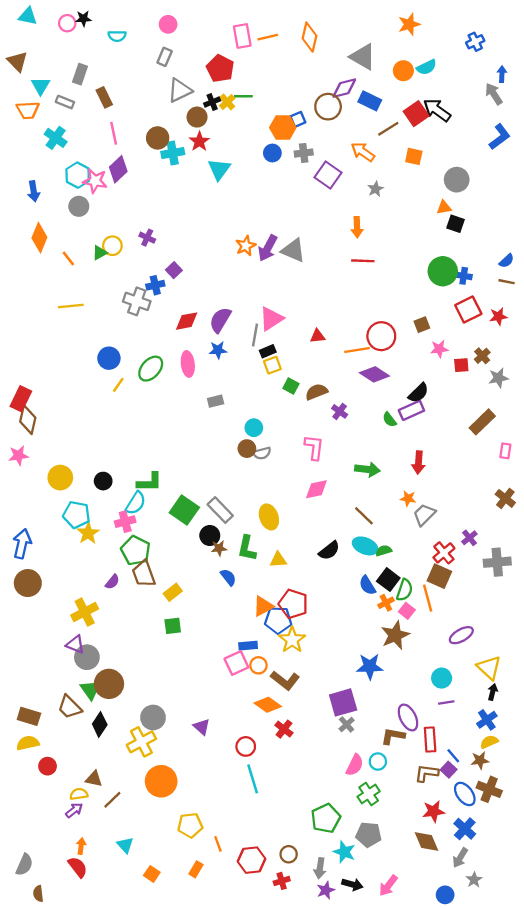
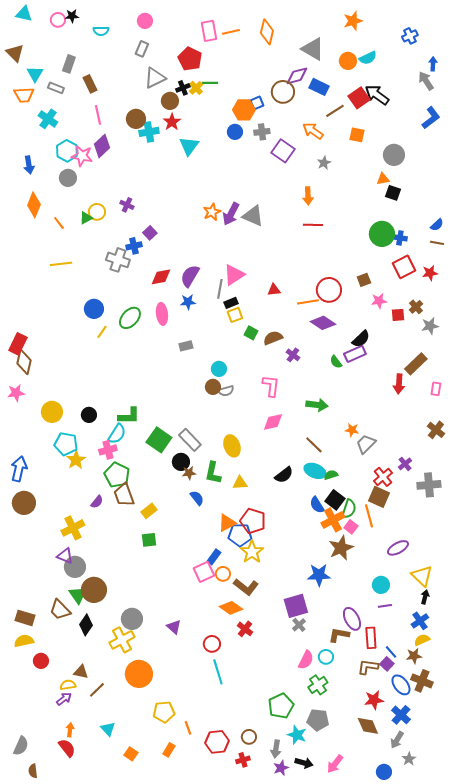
red arrow: (418, 462) -> (399, 384), moved
orange cross: (386, 603) -> (333, 520), size x1.6
blue rectangle: (248, 646) -> (214, 557), turned -49

